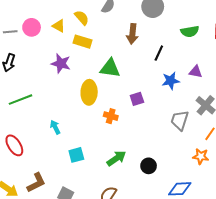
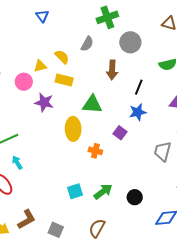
yellow triangle: (59, 26) -> (40, 66), turned -40
pink circle: (32, 27) -> (24, 82), moved
blue star: (171, 81) -> (138, 112), moved
purple square: (137, 99) -> (120, 133), turned -32
cyan arrow: (55, 127) -> (17, 162), moved
cyan square: (76, 155) -> (75, 191), moved

